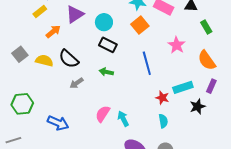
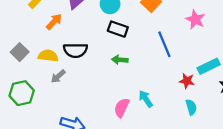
black semicircle: (69, 59) -> (75, 50), turned -35
gray arrow: (77, 83) -> (58, 76), moved
green hexagon: (22, 104) -> (22, 93), moved
cyan arrow: (123, 119) -> (146, 99), moved

